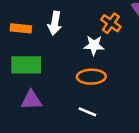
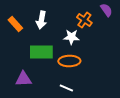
orange rectangle: (21, 28) -> (15, 24), turned 42
green rectangle: (26, 65) -> (41, 52), moved

